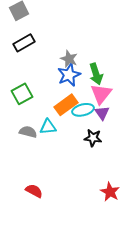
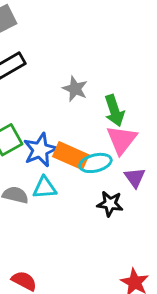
blue star: (69, 75) -> (40, 150), moved
orange rectangle: (66, 105) -> (71, 156), turned 60
purple triangle: (102, 113) -> (135, 178), moved

